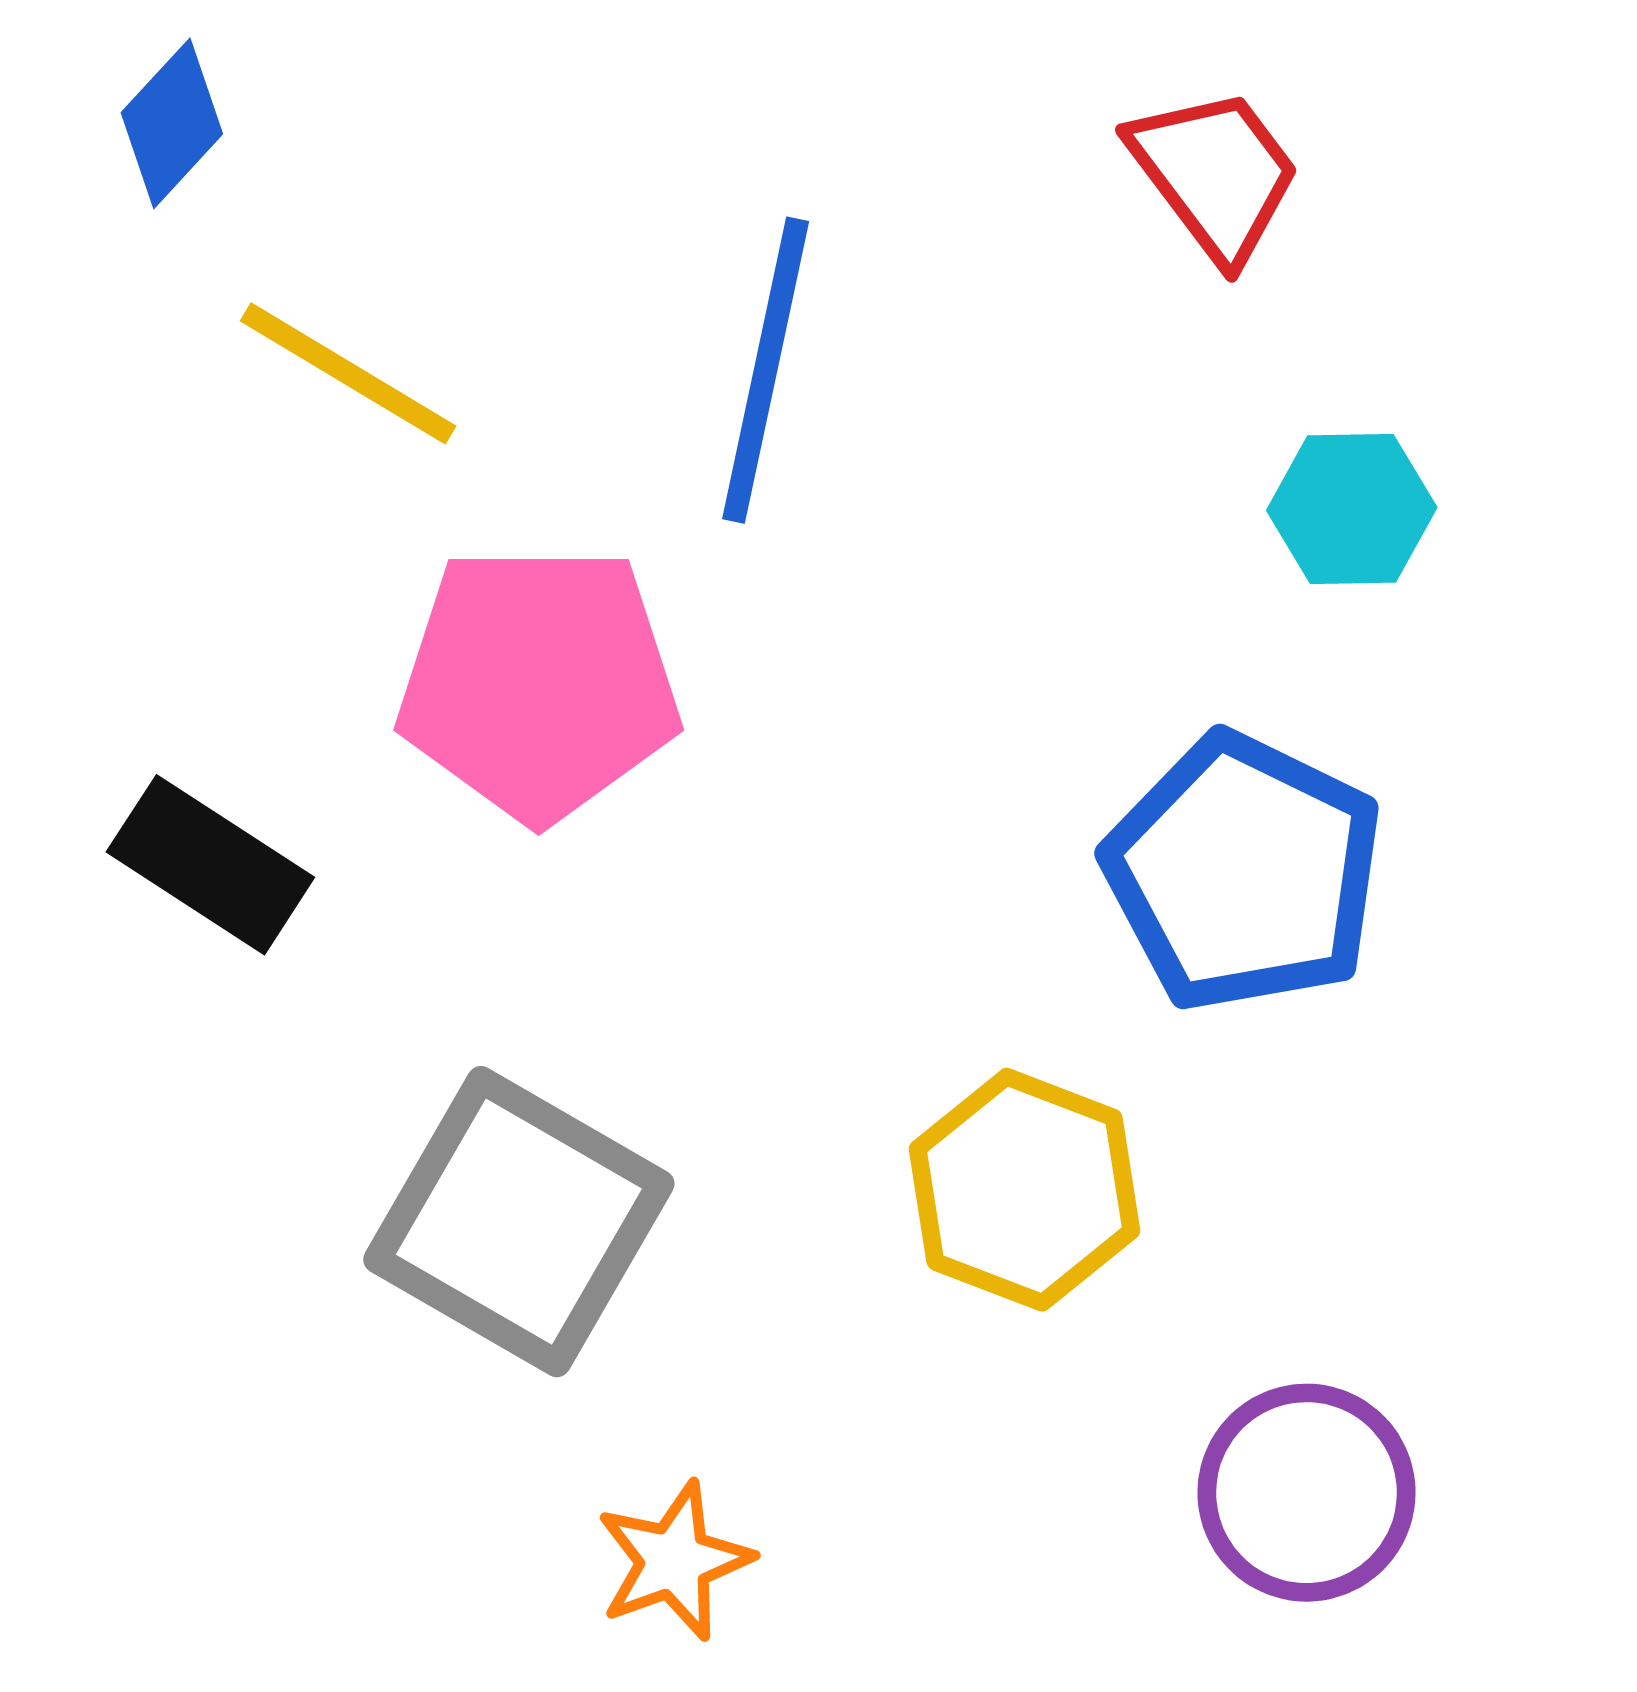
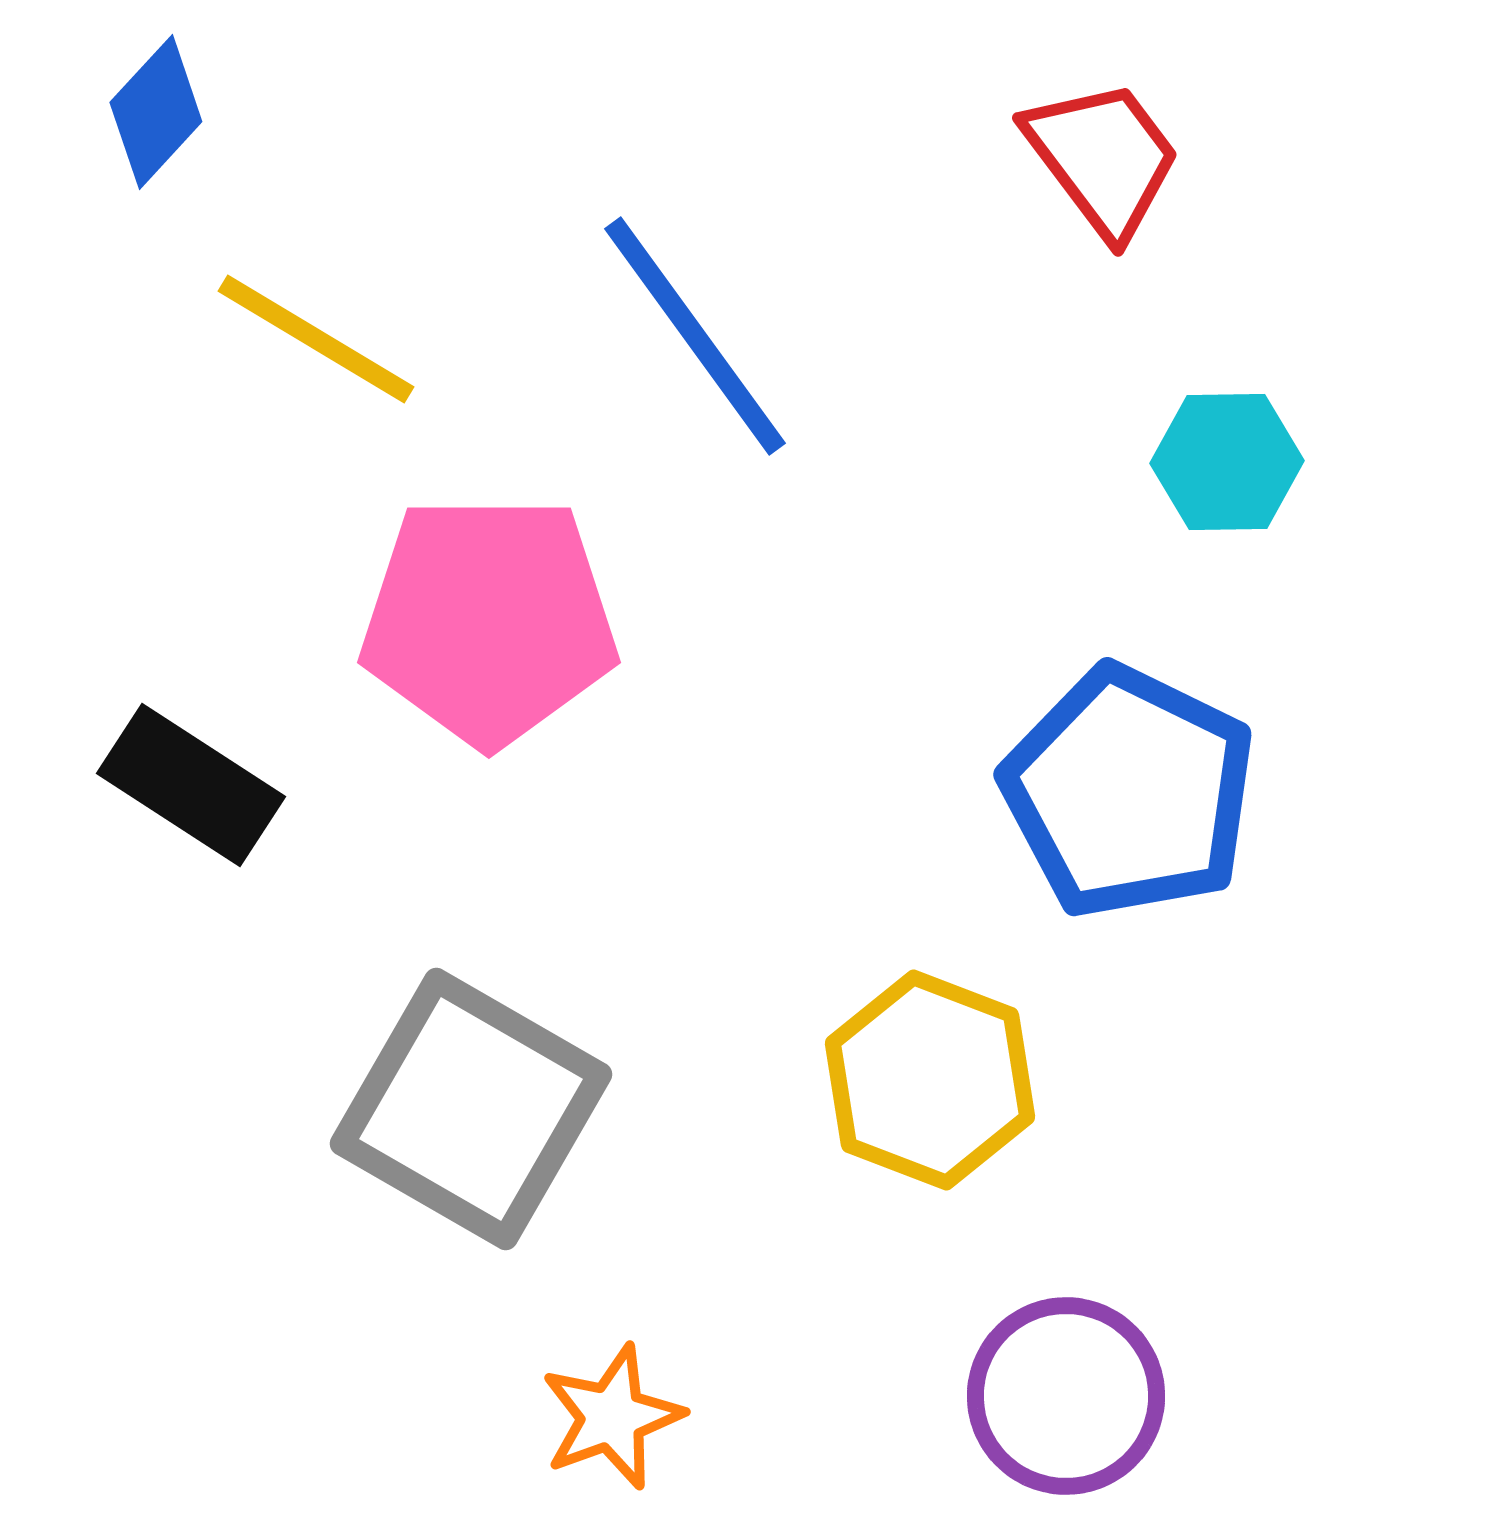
blue line: (766, 370) -> (695, 336), turned -48
purple circle: (1306, 1493) -> (1066, 1396), moved

